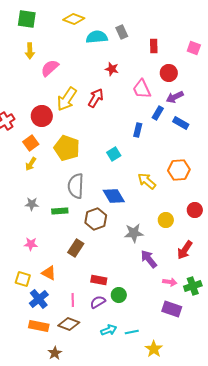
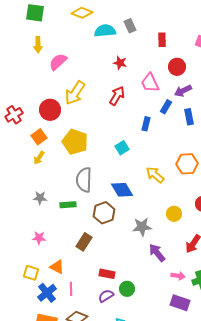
red arrow: (96, 98) -> (117, 96), moved
blue rectangle: (181, 123) -> (189, 117), turned 49
pink line: (73, 300) -> (71, 289), moved

